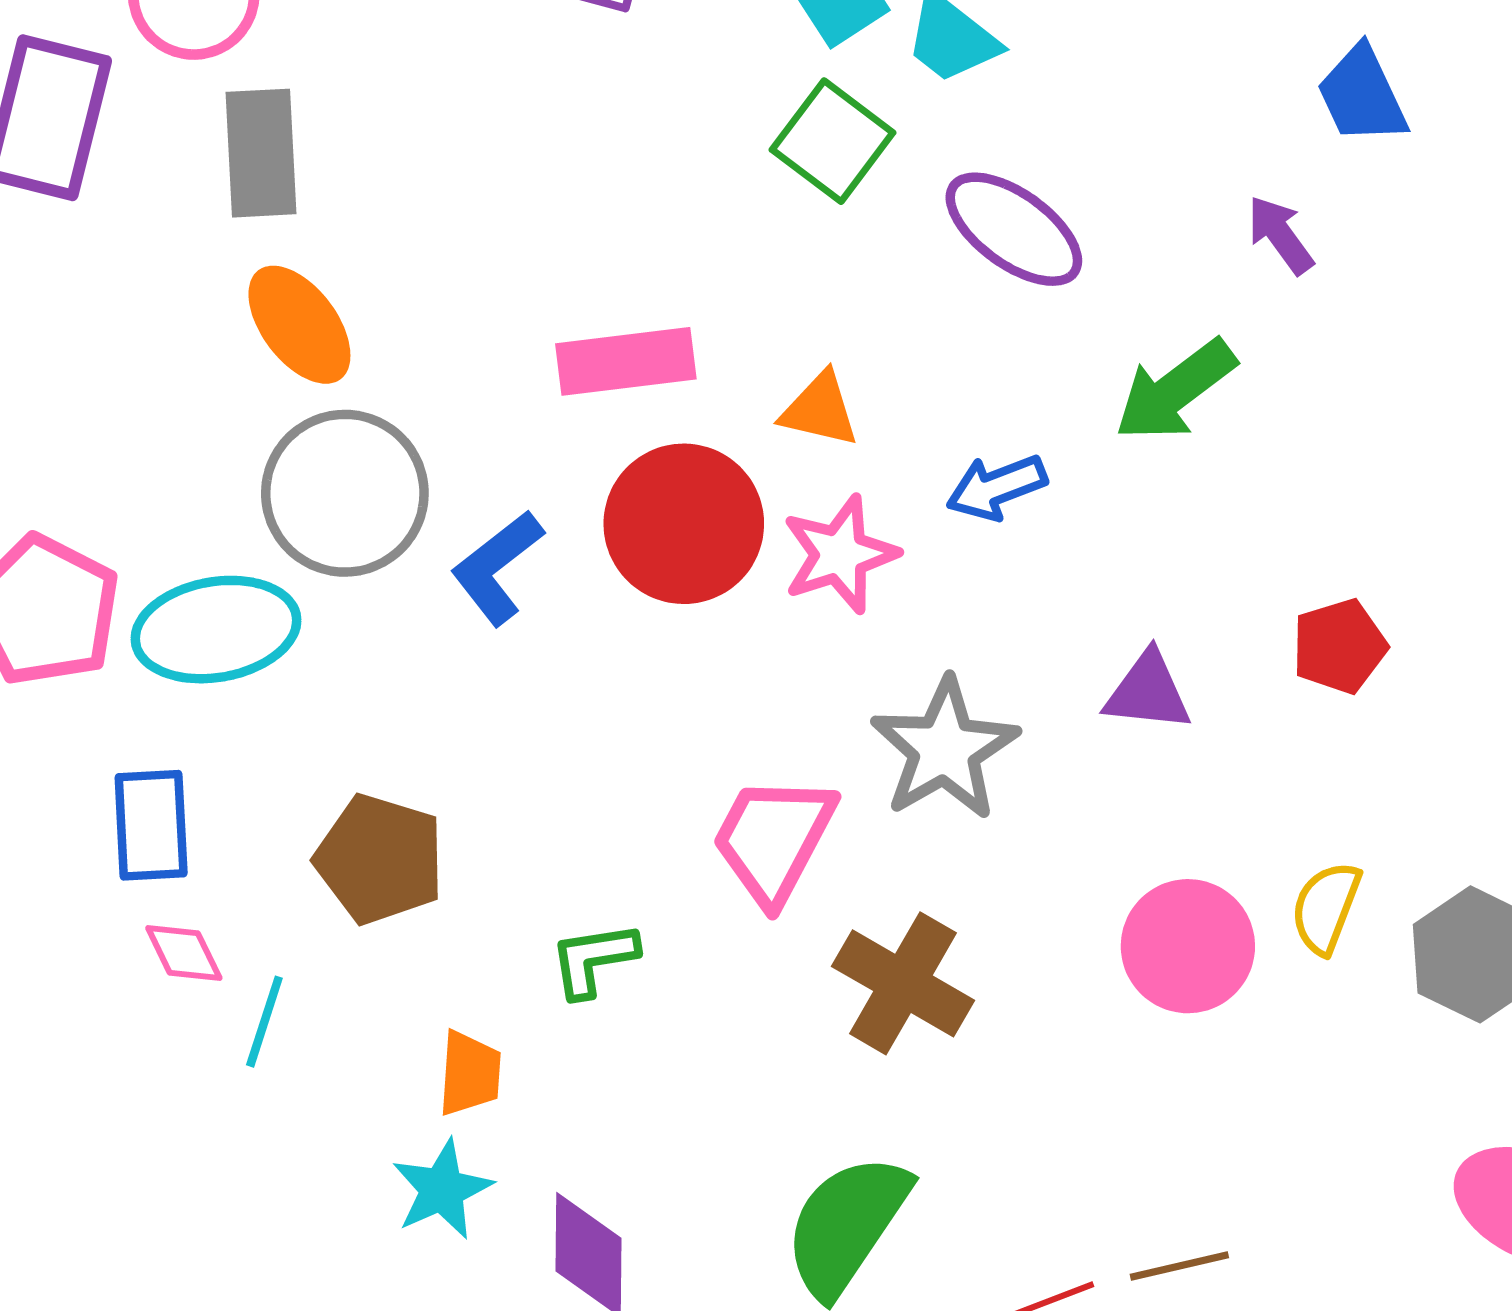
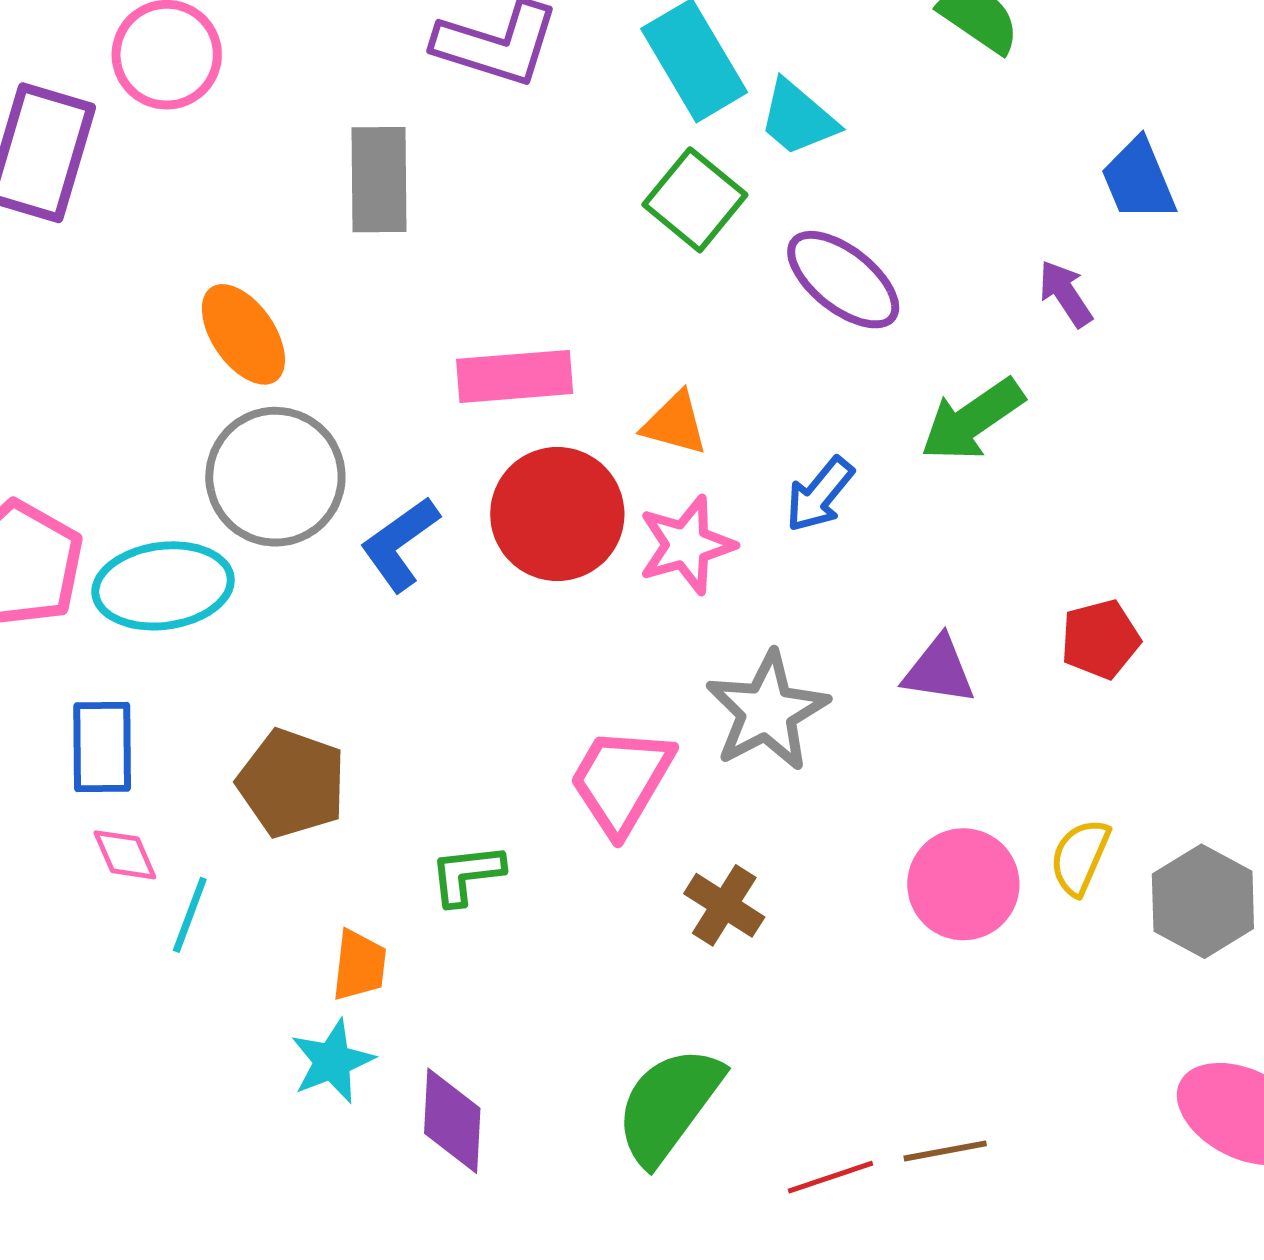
gray rectangle: (261, 153) -> (379, 180), moved
blue arrow: (996, 487) -> (820, 495), turned -32
brown cross: (903, 983) -> (724, 905), size x0.7

